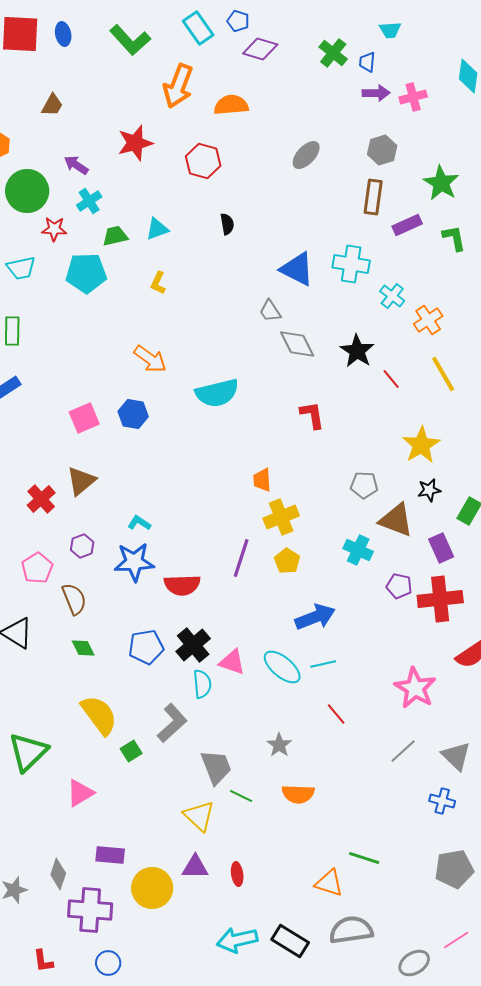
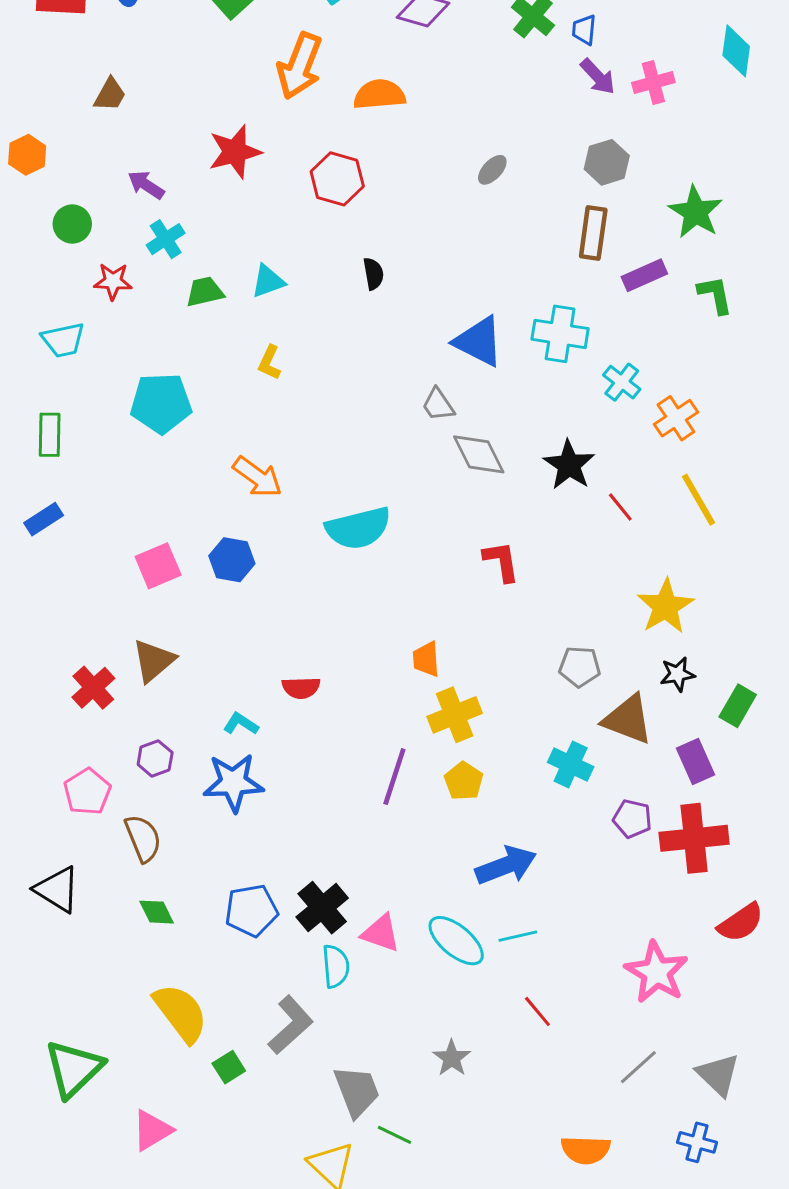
purple arrow: (376, 93) -> (598, 76), turned 48
gray ellipse: (306, 155) -> (492, 170), size x0.7
green circle: (27, 191) -> (72, 224), size x0.6
cyan pentagon: (86, 273) -> (161, 403), moved
red semicircle: (182, 585) -> (301, 688), moved, size x0.7
orange semicircle: (298, 794) -> (586, 1150), moved

